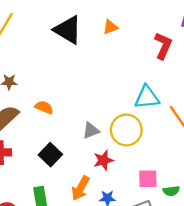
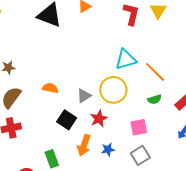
orange semicircle: (44, 107) -> (50, 88), moved
black square: (50, 155) -> (67, 120), moved
green semicircle: (171, 191) -> (154, 99), moved

